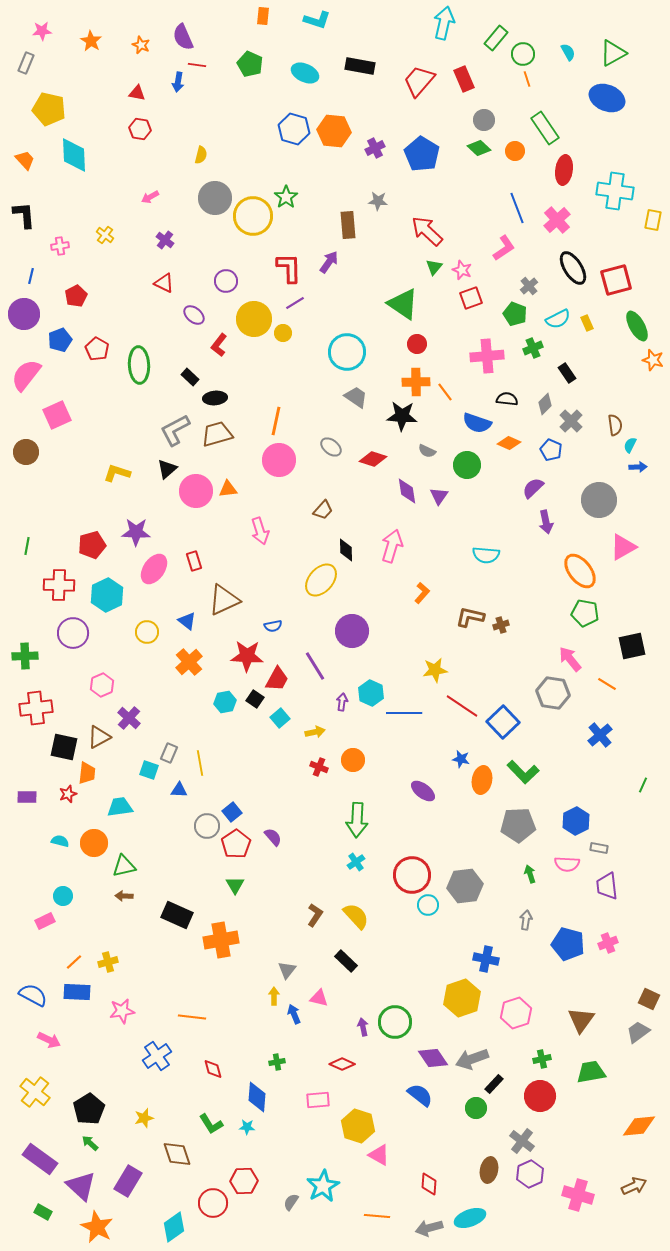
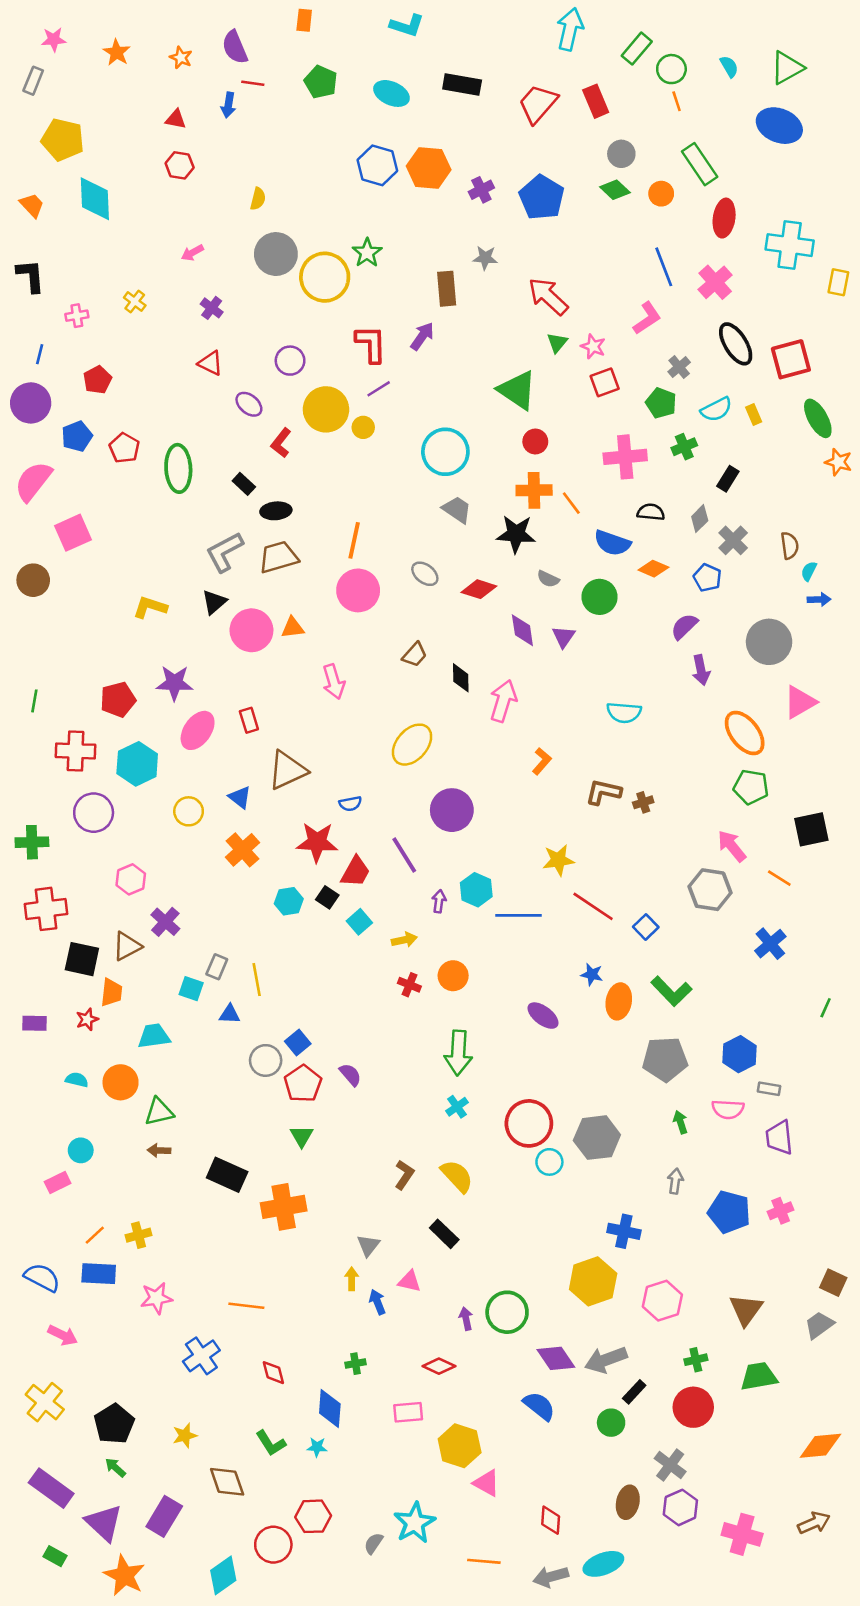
orange rectangle: (263, 16) -> (304, 20), moved
black rectangle: (567, 373) -> (728, 479), turned 66
black diamond: (346, 550) -> (461, 678), moved
blue square: (503, 722) -> (646, 927), size x0.6

